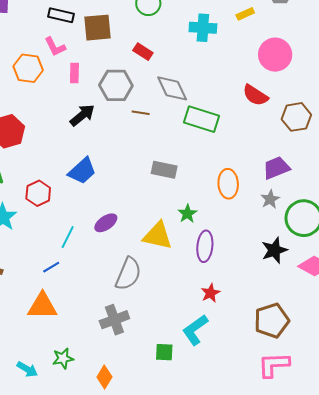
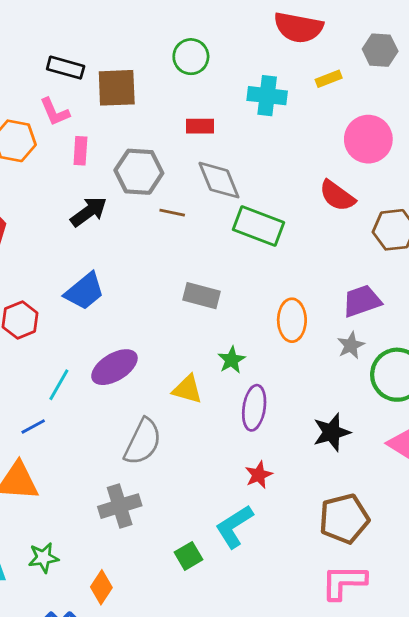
red rectangle: (143, 52) -> (200, 126), moved, turned -36
purple ellipse: (106, 223) -> (114, 367), size x1.4
yellow triangle: (158, 236) -> (187, 389), size x0.7
black star: (274, 250) -> (332, 432), moved
green square: (164, 352) -> (188, 556), turned -36

